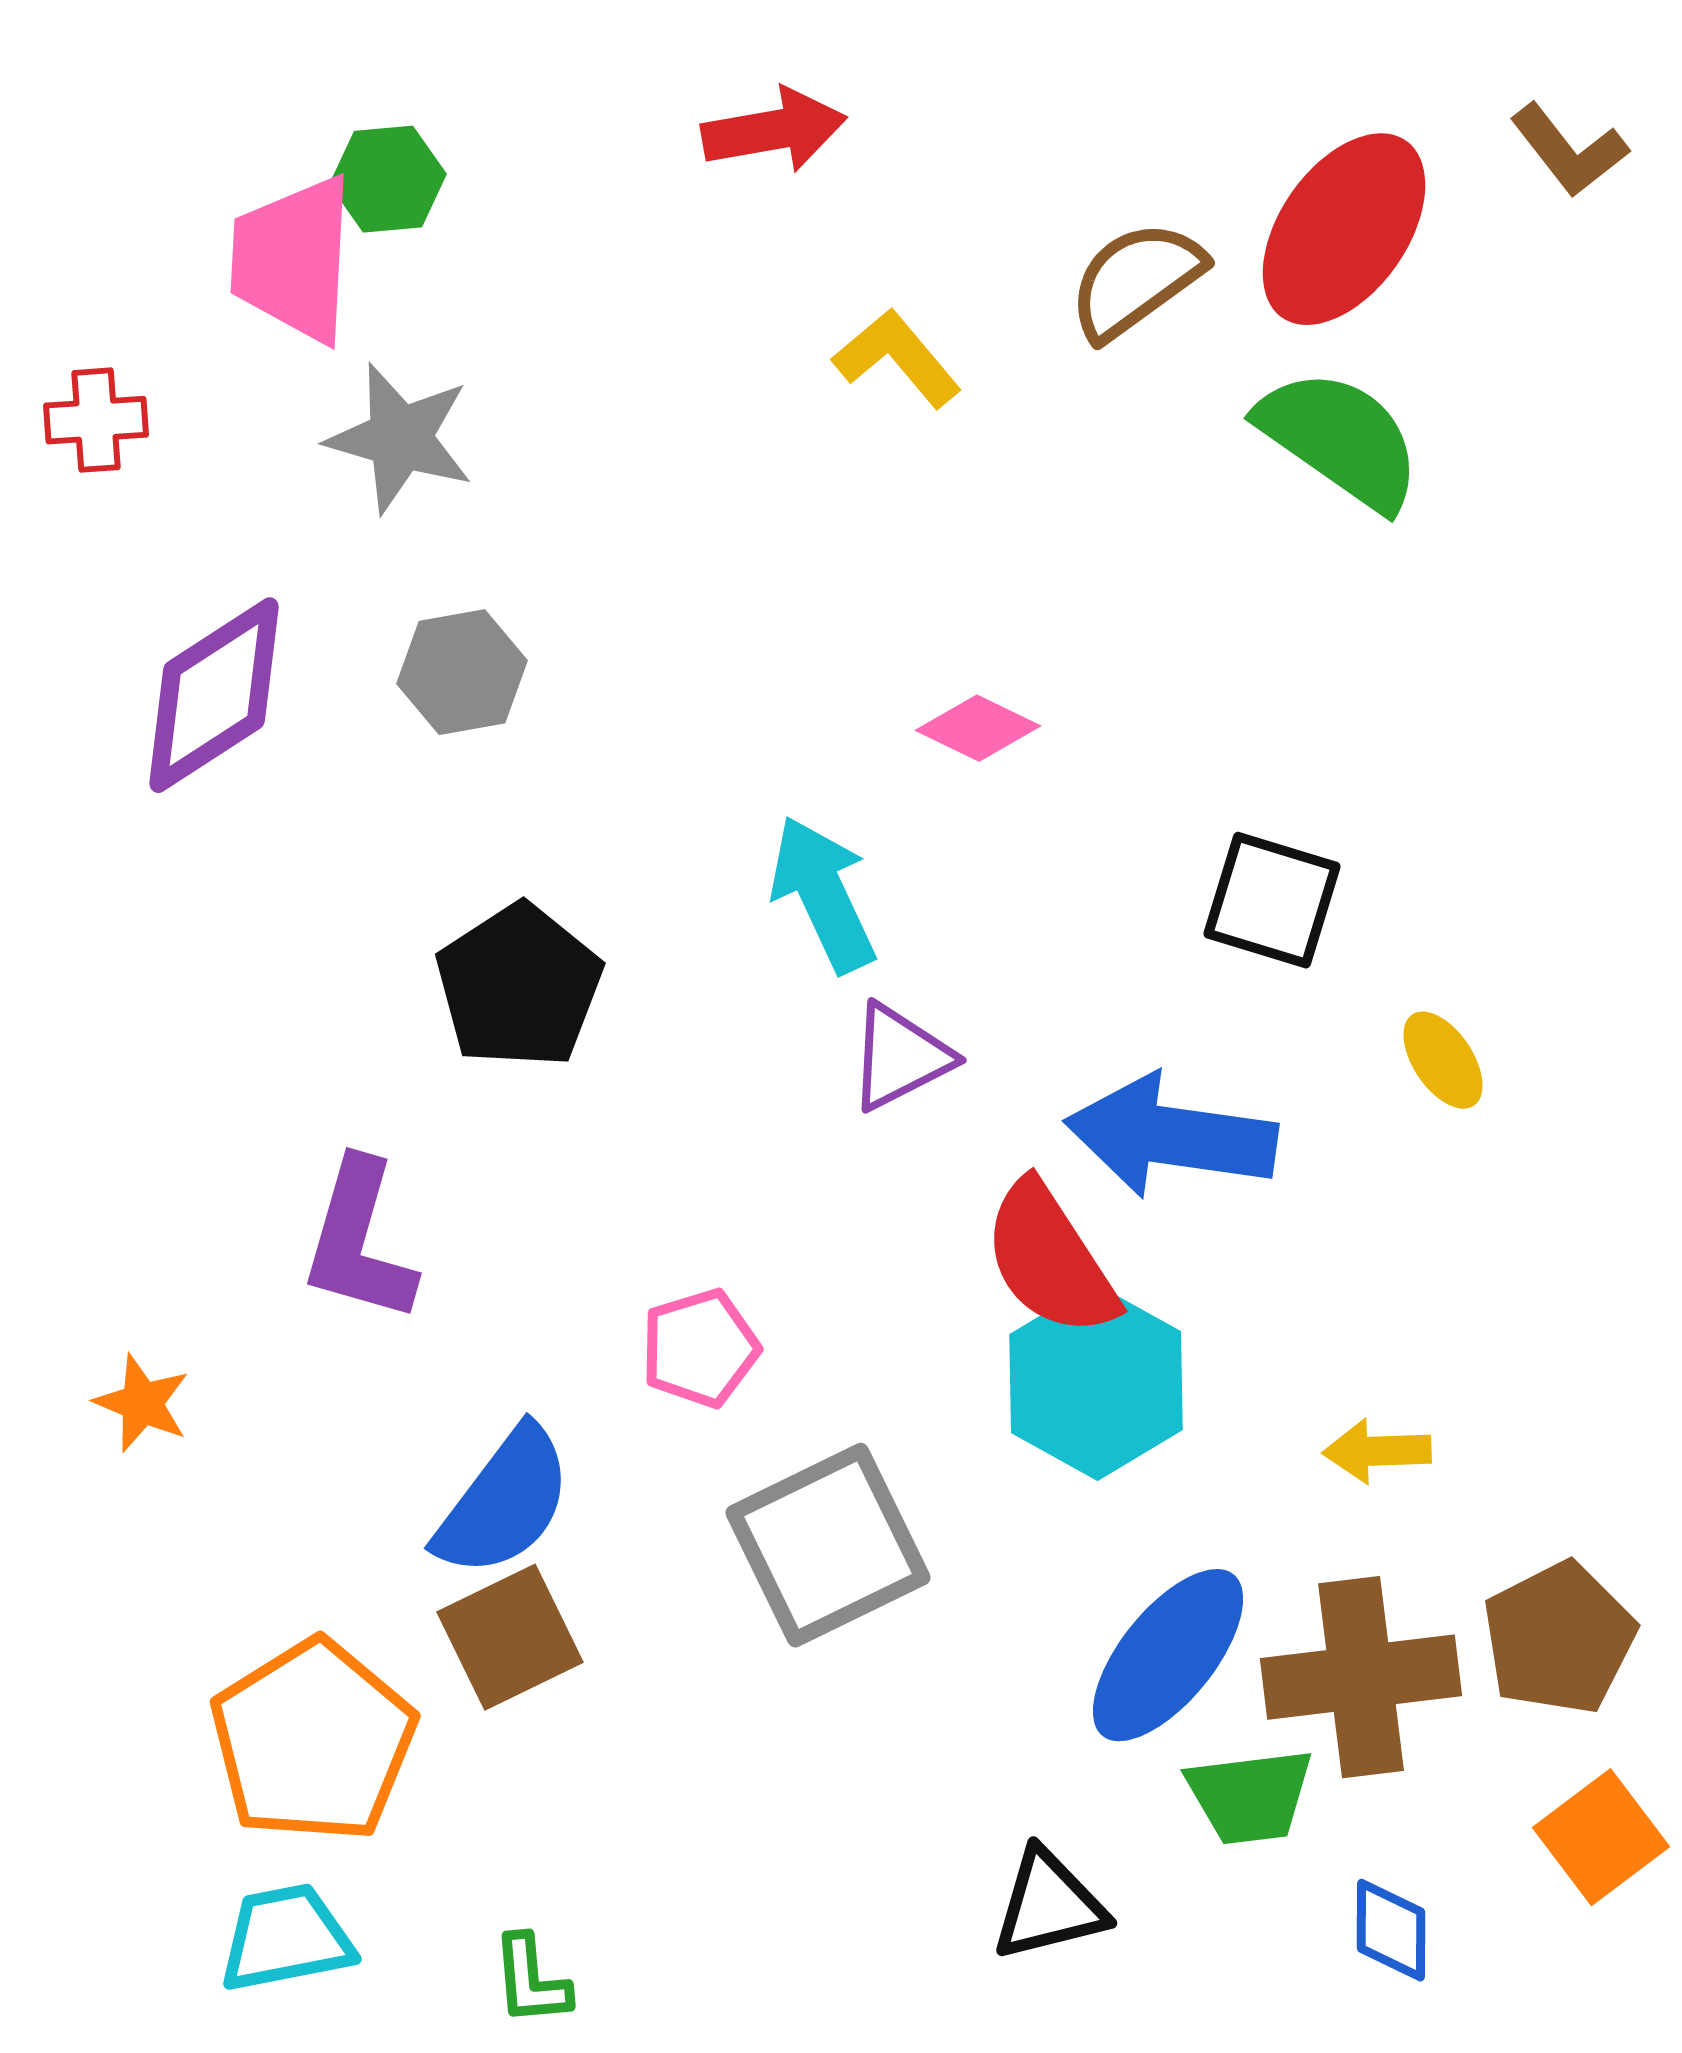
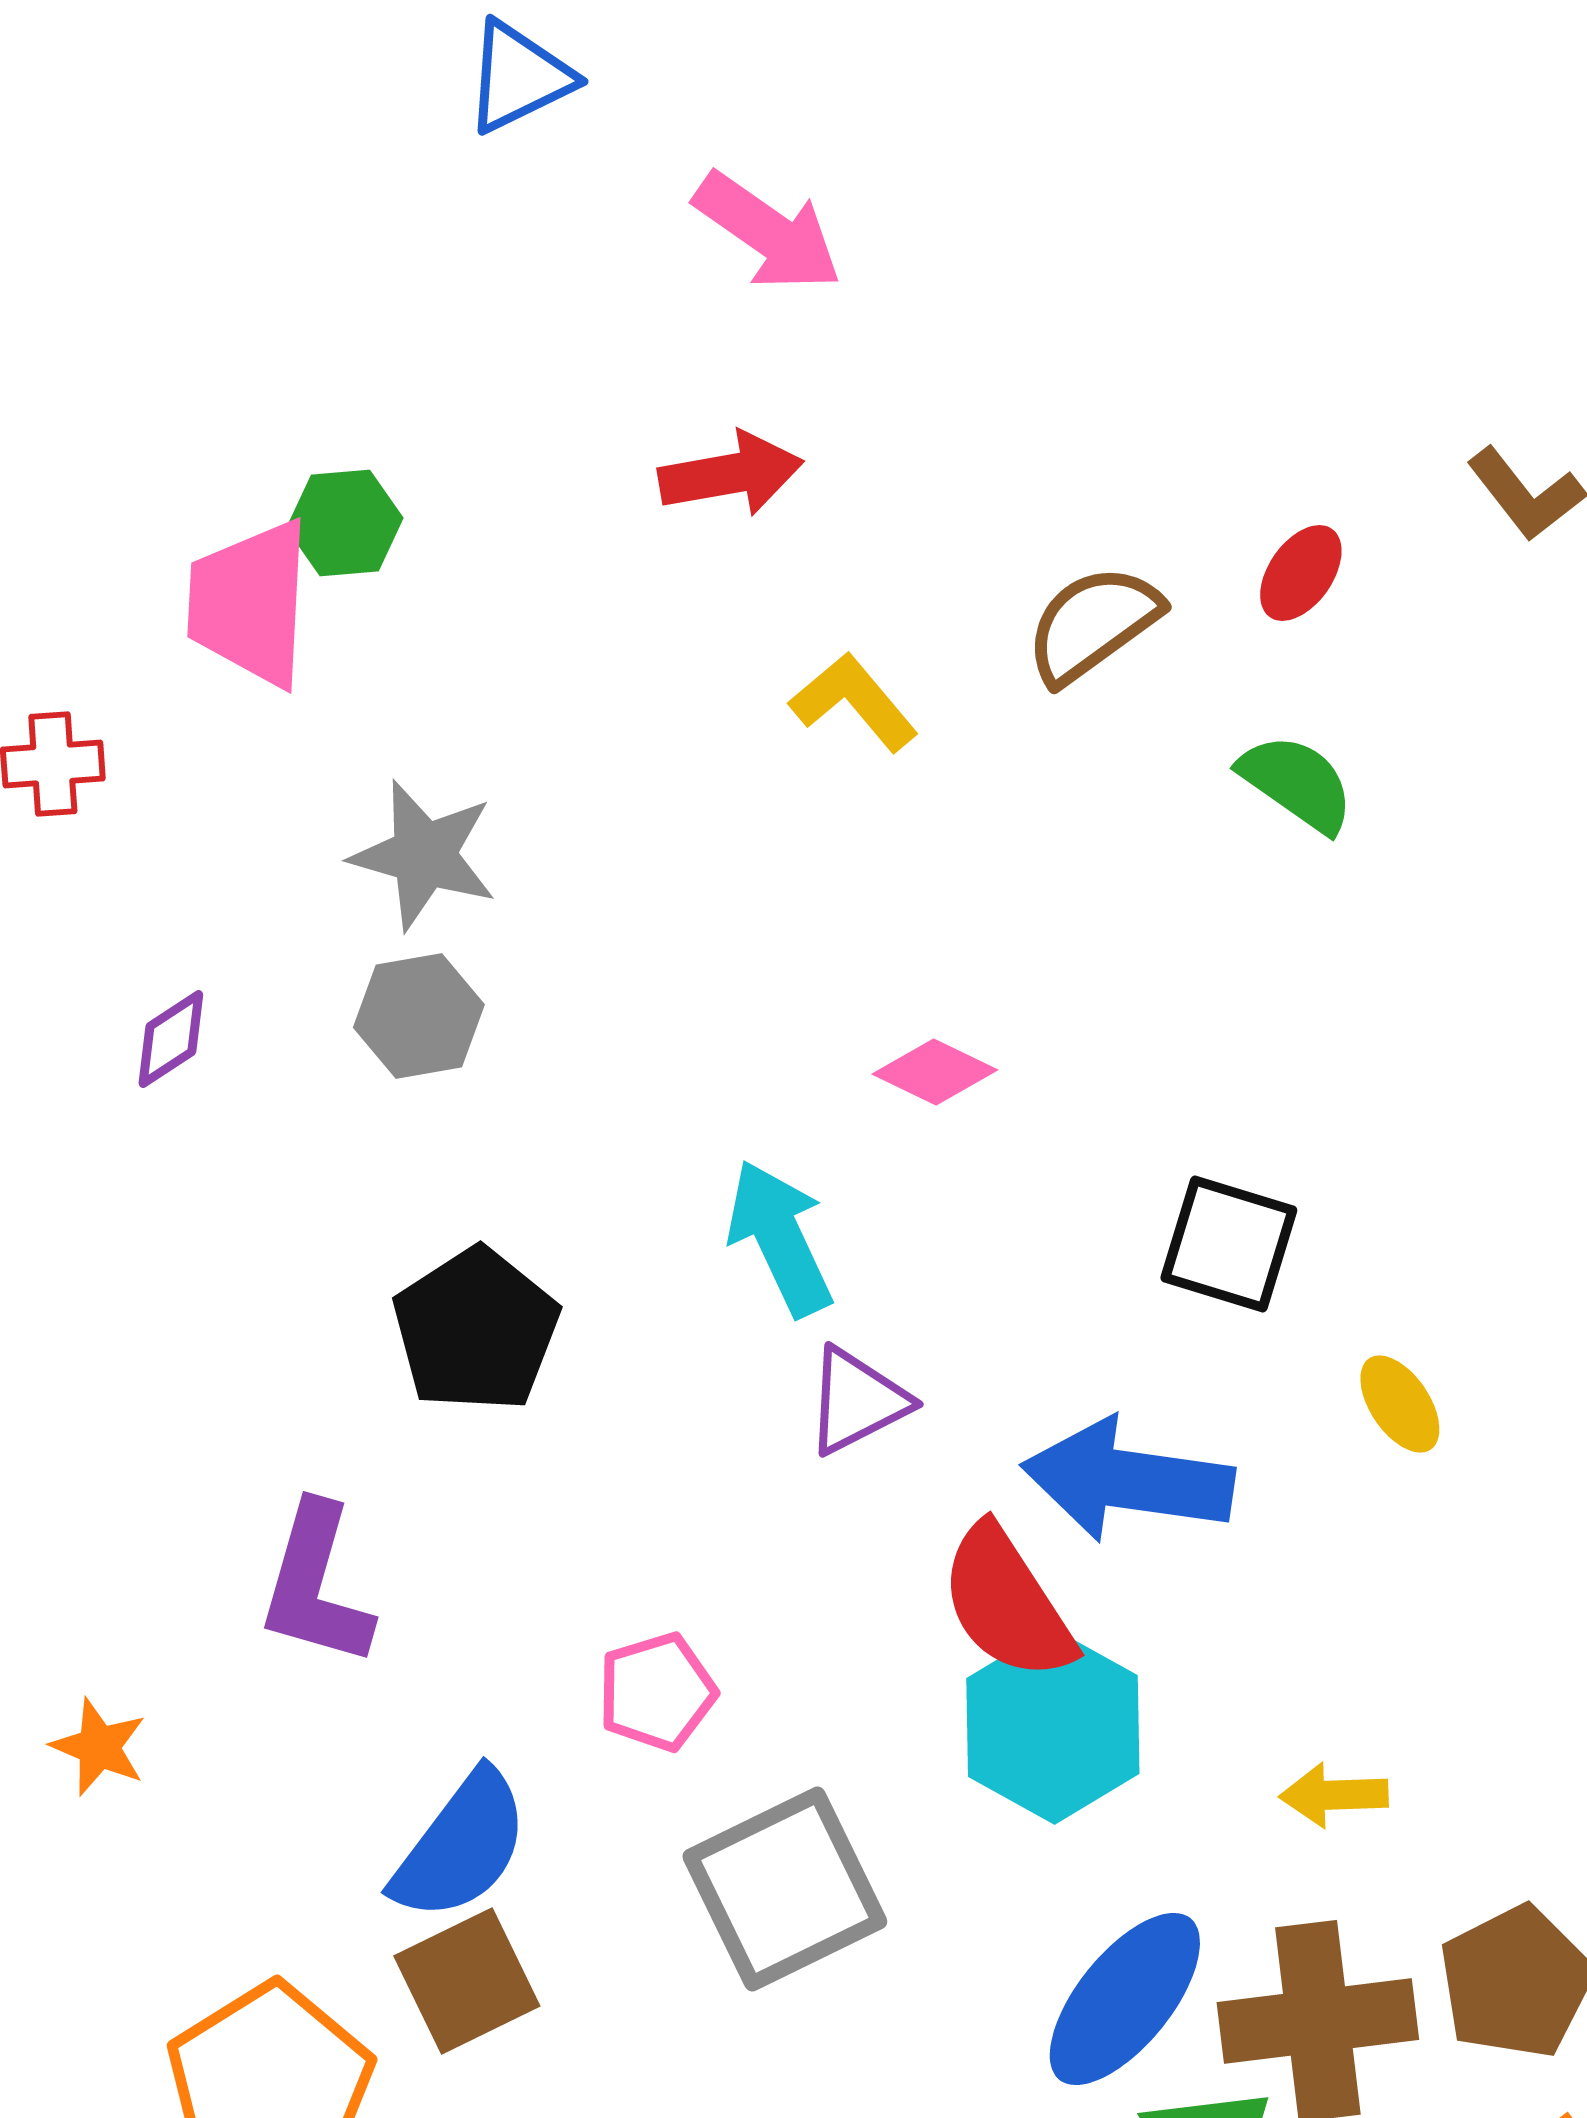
red ellipse: (1344, 229) -> (1301, 573), size x0.5
gray star: (400, 438) -> (424, 855), moved
green semicircle: (1340, 439) -> (1297, 783), size x0.7
purple diamond: (214, 695) -> (171, 1039), size x0.5

